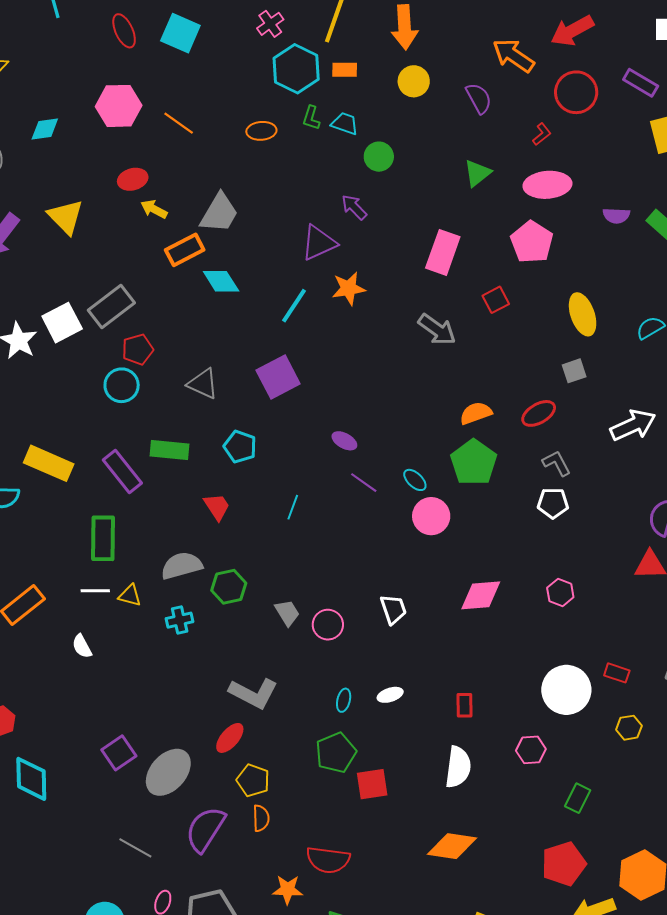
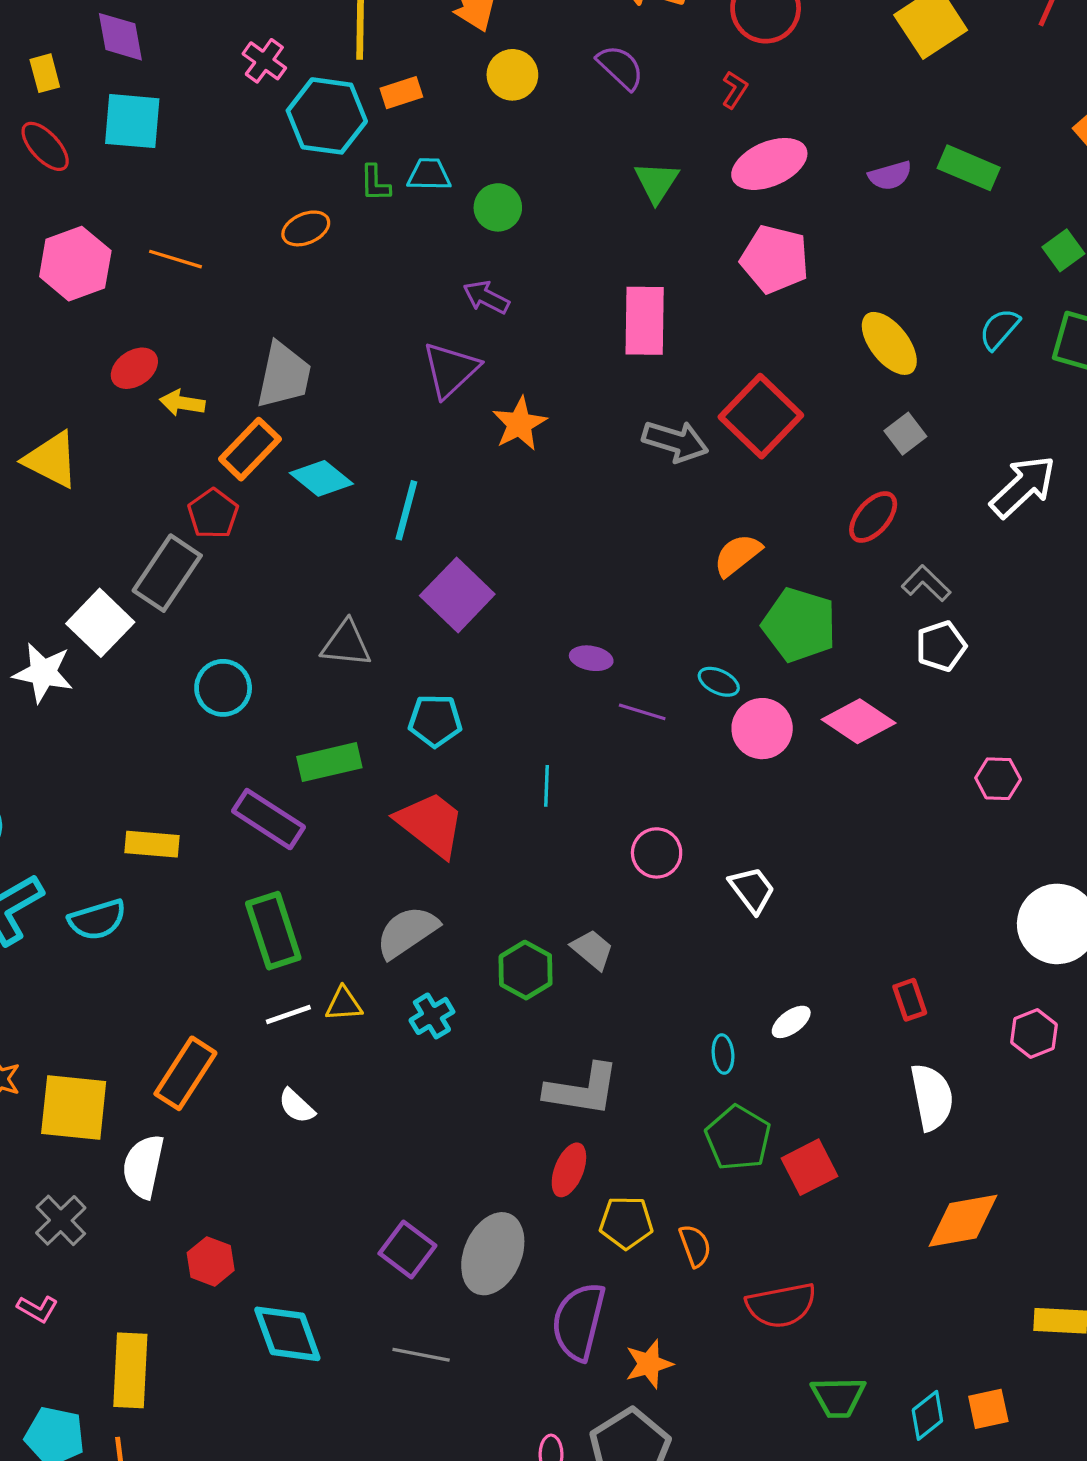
red square: (496, 300) -> (761, 416), moved, size x1.8
cyan line: (294, 306) -> (406, 510), moved
red pentagon: (138, 349) -> (213, 514), moved
orange semicircle: (476, 413) -> (738, 555), moved
yellow rectangle: (49, 463) -> (152, 844), size x0.7
red trapezoid: (217, 507) -> (430, 824), size x1.6
green hexagon: (229, 587) -> (526, 970), moved
pink diamond: (481, 595) -> (859, 721), moved, turned 57
pink circle: (328, 625) -> (657, 853), moved
orange semicircle: (261, 818) -> (695, 1246), moved
gray line: (135, 848) -> (421, 1355), moved
orange star: (288, 890) -> (649, 1364), moved

